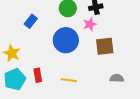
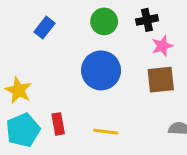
blue rectangle: (31, 21) -> (44, 28), moved
pink star: (90, 24) -> (162, 46), moved

